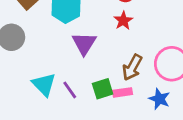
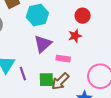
brown arrow: (132, 67) -> (60, 81), moved
pink rectangle: (122, 92) -> (63, 59), moved

